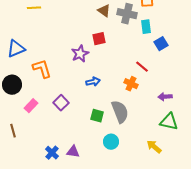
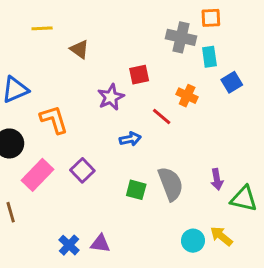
brown triangle: (104, 11) -> (79, 49), moved
red line: (142, 67) -> (162, 117), moved
orange cross: (131, 84) -> (187, 96), moved
purple arrow: (165, 97) -> (217, 179), moved, turned -96
pink rectangle: (31, 106) -> (38, 175), size x1.5
cyan circle: (111, 142) -> (193, 241), moved

